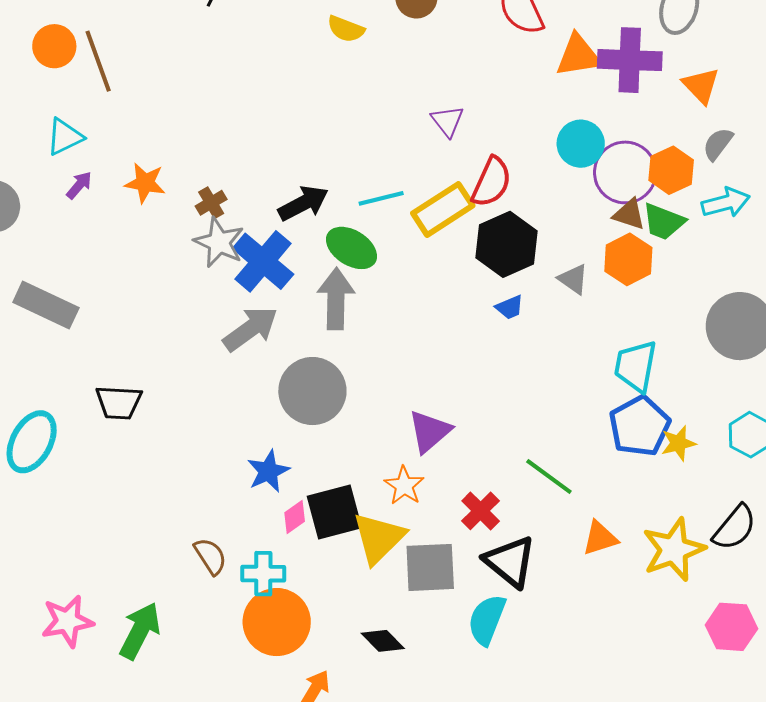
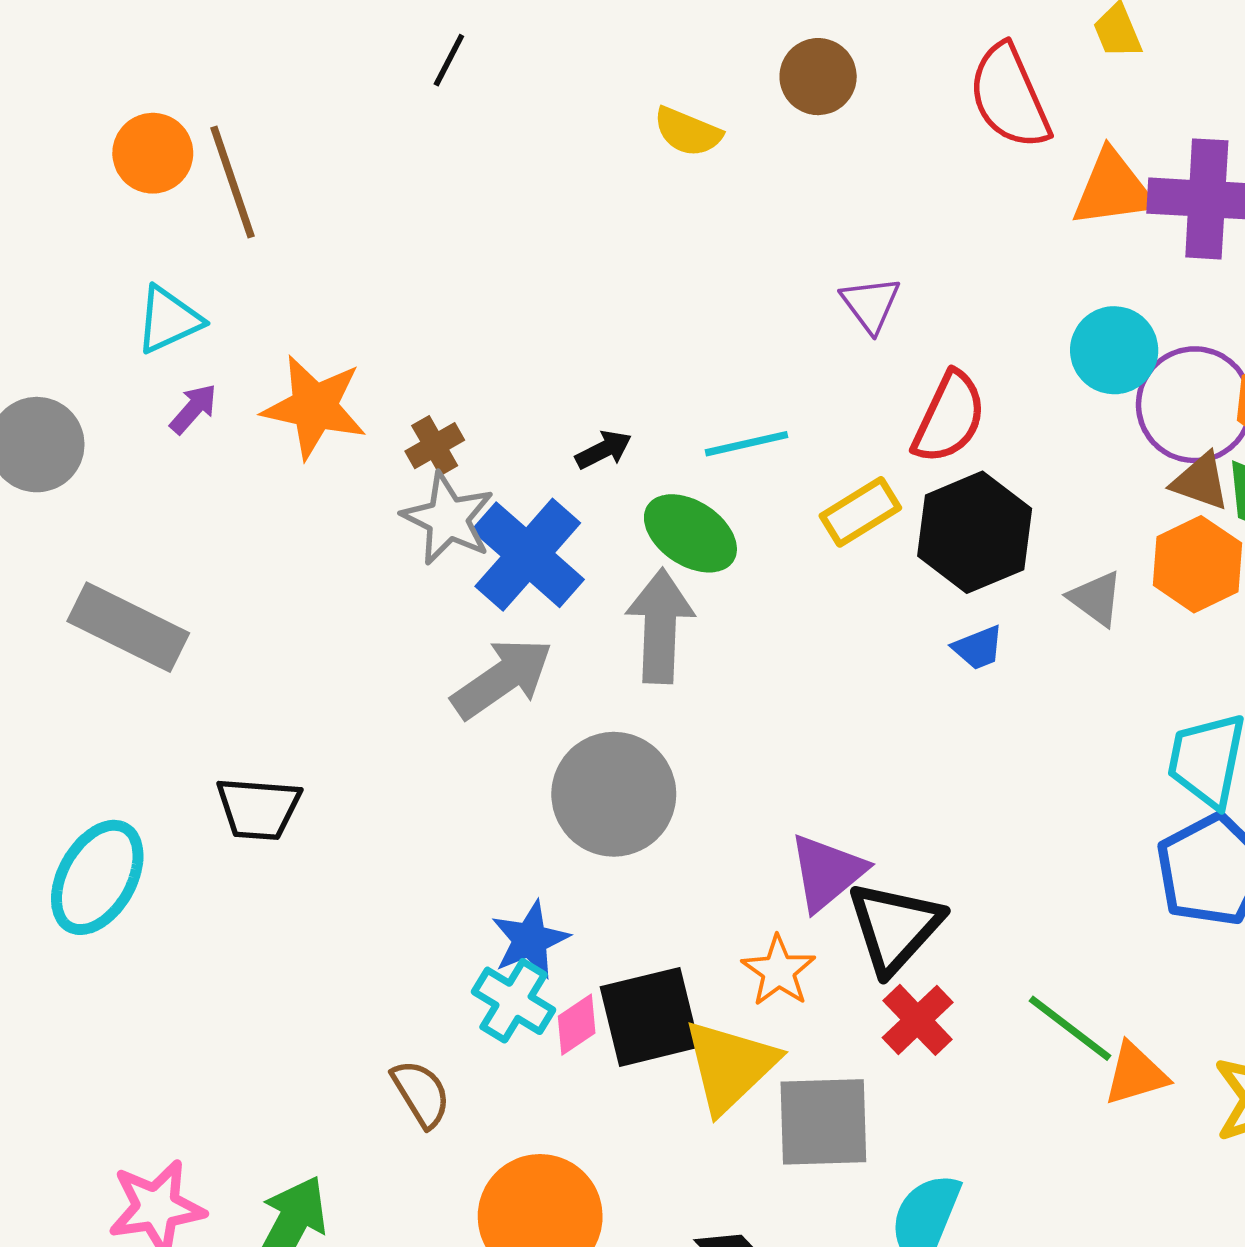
orange star: (145, 183) -> (314, 407), size x1.4
black arrow: (303, 203) -> (604, 450), size x0.6
yellow rectangle: (443, 209) -> (860, 512), moved, size x0.7
green line: (549, 477) -> (1070, 1028), moved
black triangle: (510, 562) -> (895, 927), moved, turned 32
cyan cross: (263, 574) -> (514, 1001), moved, turned 30

